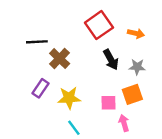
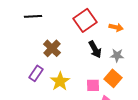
black line: (37, 42) -> (33, 16), moved
orange square: (132, 94) -> (113, 78), turned -30
yellow star: (69, 98) -> (60, 81), turned -30

